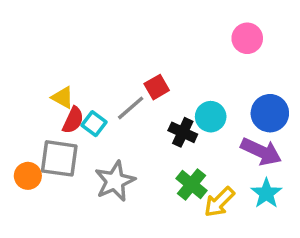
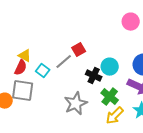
red semicircle: (73, 120) -> (21, 68), moved
gray star: (115, 181) -> (76, 104), moved
green cross: (192, 185) -> (110, 97), moved

